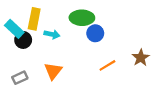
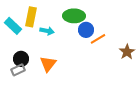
black circle: (23, 40) -> (21, 59), moved
orange line: (107, 65) -> (98, 39), moved

